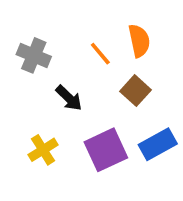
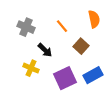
orange semicircle: (139, 41) -> (94, 19), moved
yellow cross: (43, 150) -> (31, 68), moved, turned -35

